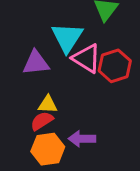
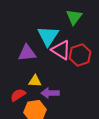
red semicircle: (42, 121) -> (18, 95), moved
purple arrow: (82, 139) -> (50, 93), moved

